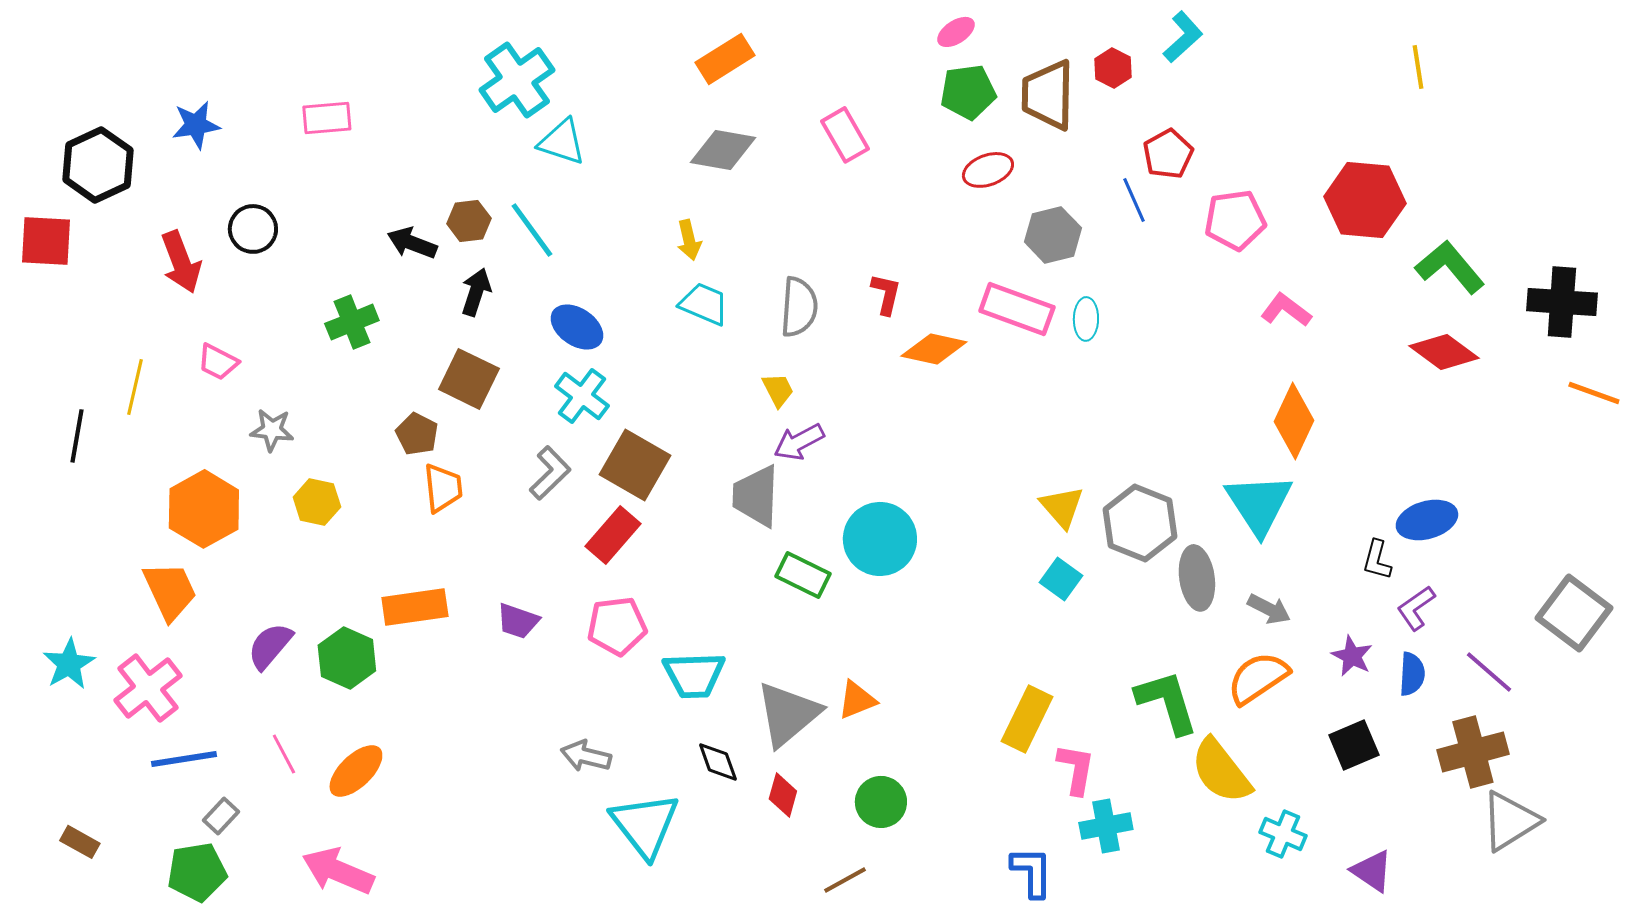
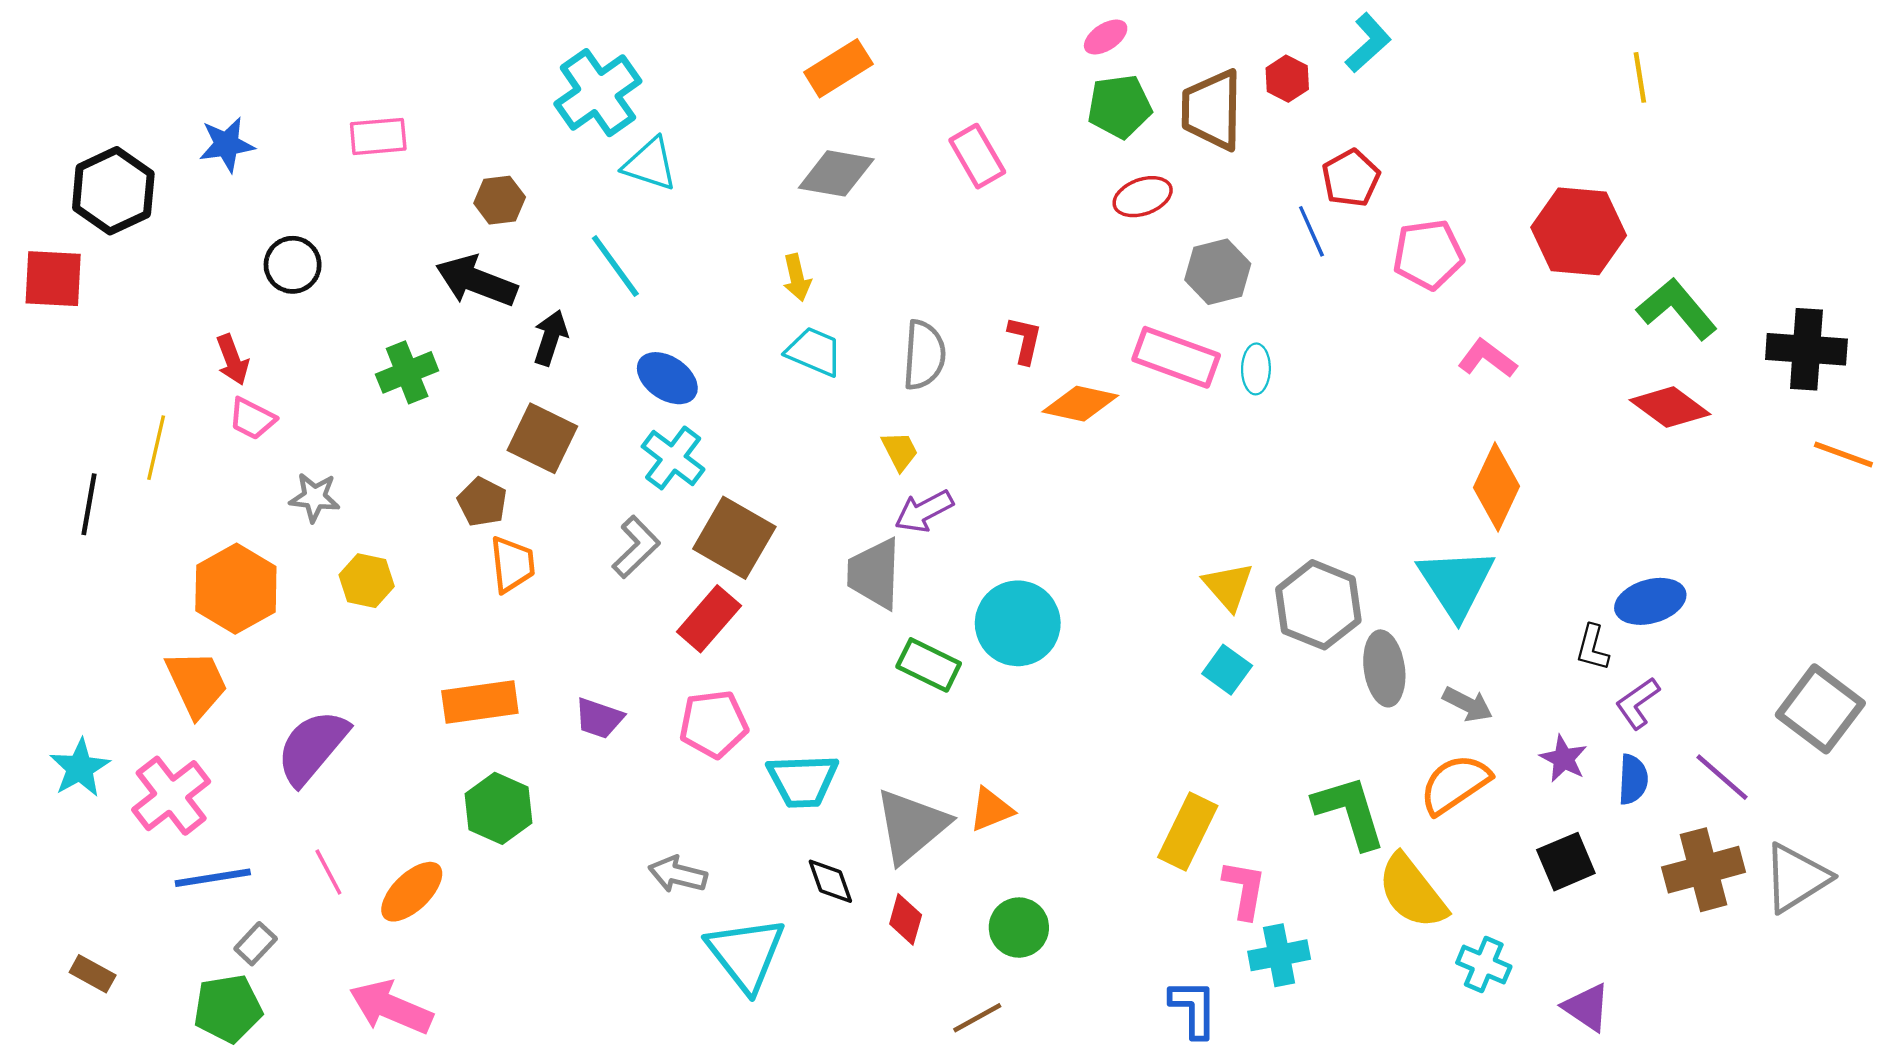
brown hexagon: (469, 221) -> (500, 200), moved
black arrow: (412, 243) -> (476, 281), size x1.4
red arrow: (181, 262) -> (232, 360), moved, size x0.7
purple semicircle: (270, 646) -> (312, 747), size x1.4
green hexagon: (347, 658) -> (498, 808), moved
gray triangle: (1510, 821) -> (1796, 878), moved

